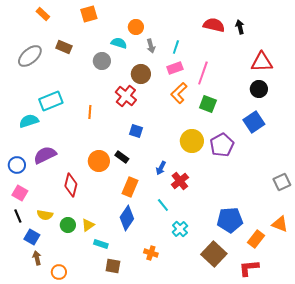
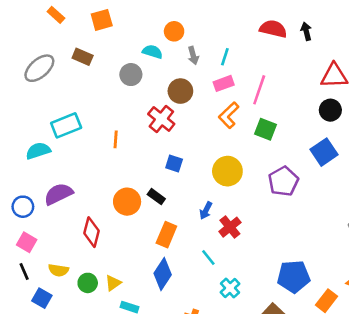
orange square: (89, 14) -> (102, 20), moved
yellow circle: (192, 141) -> (227, 171), moved

